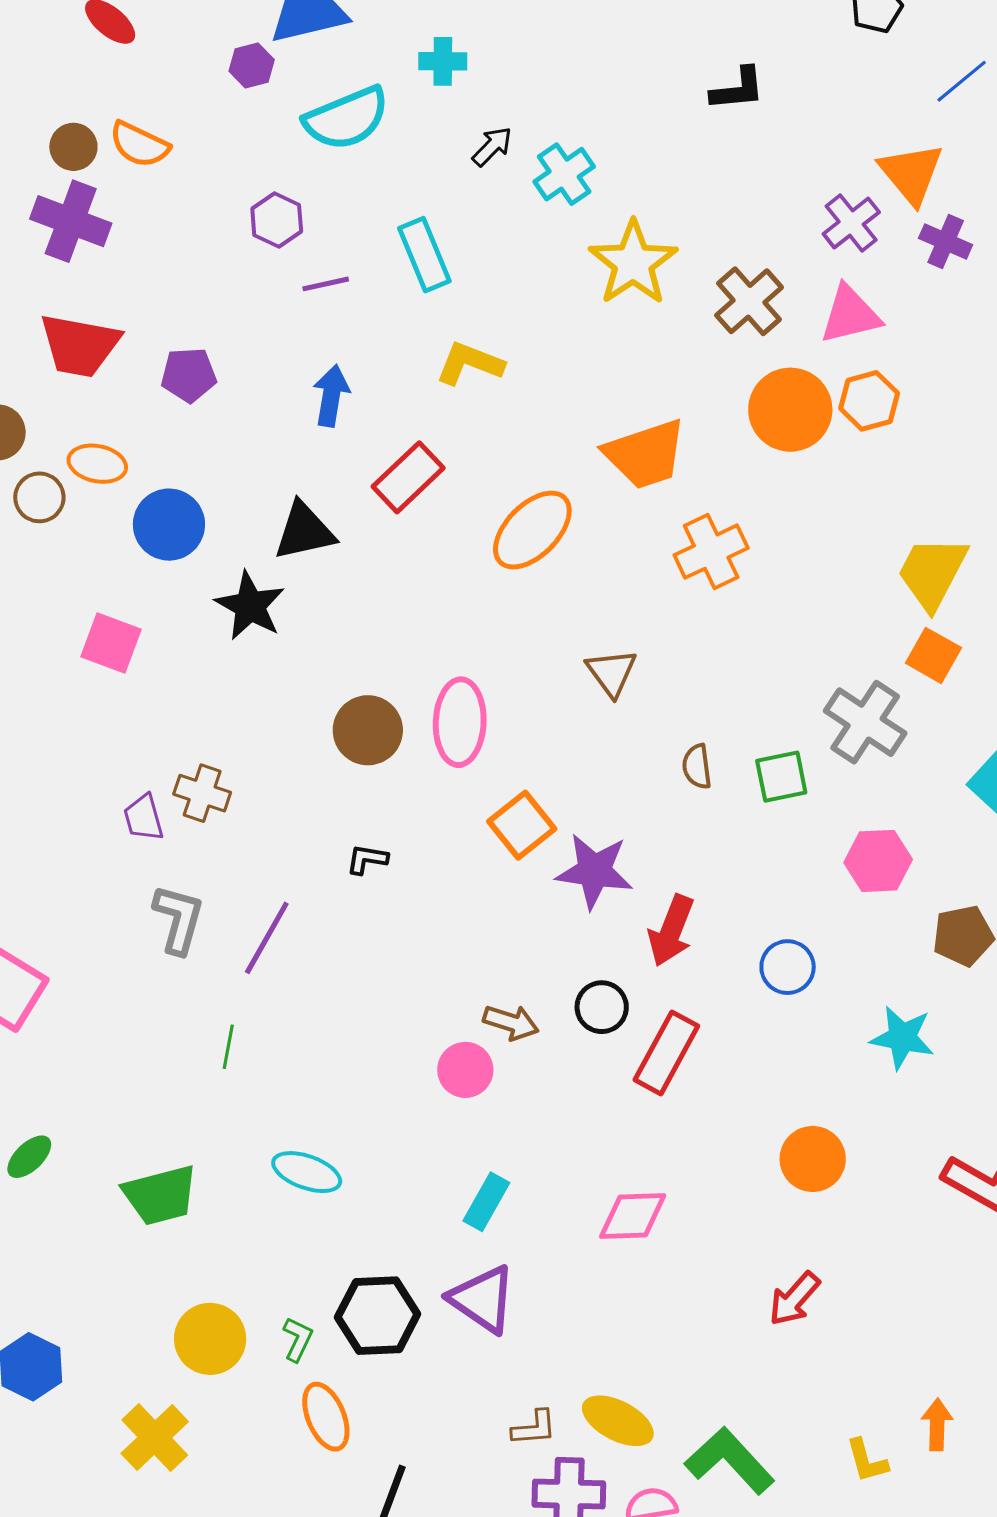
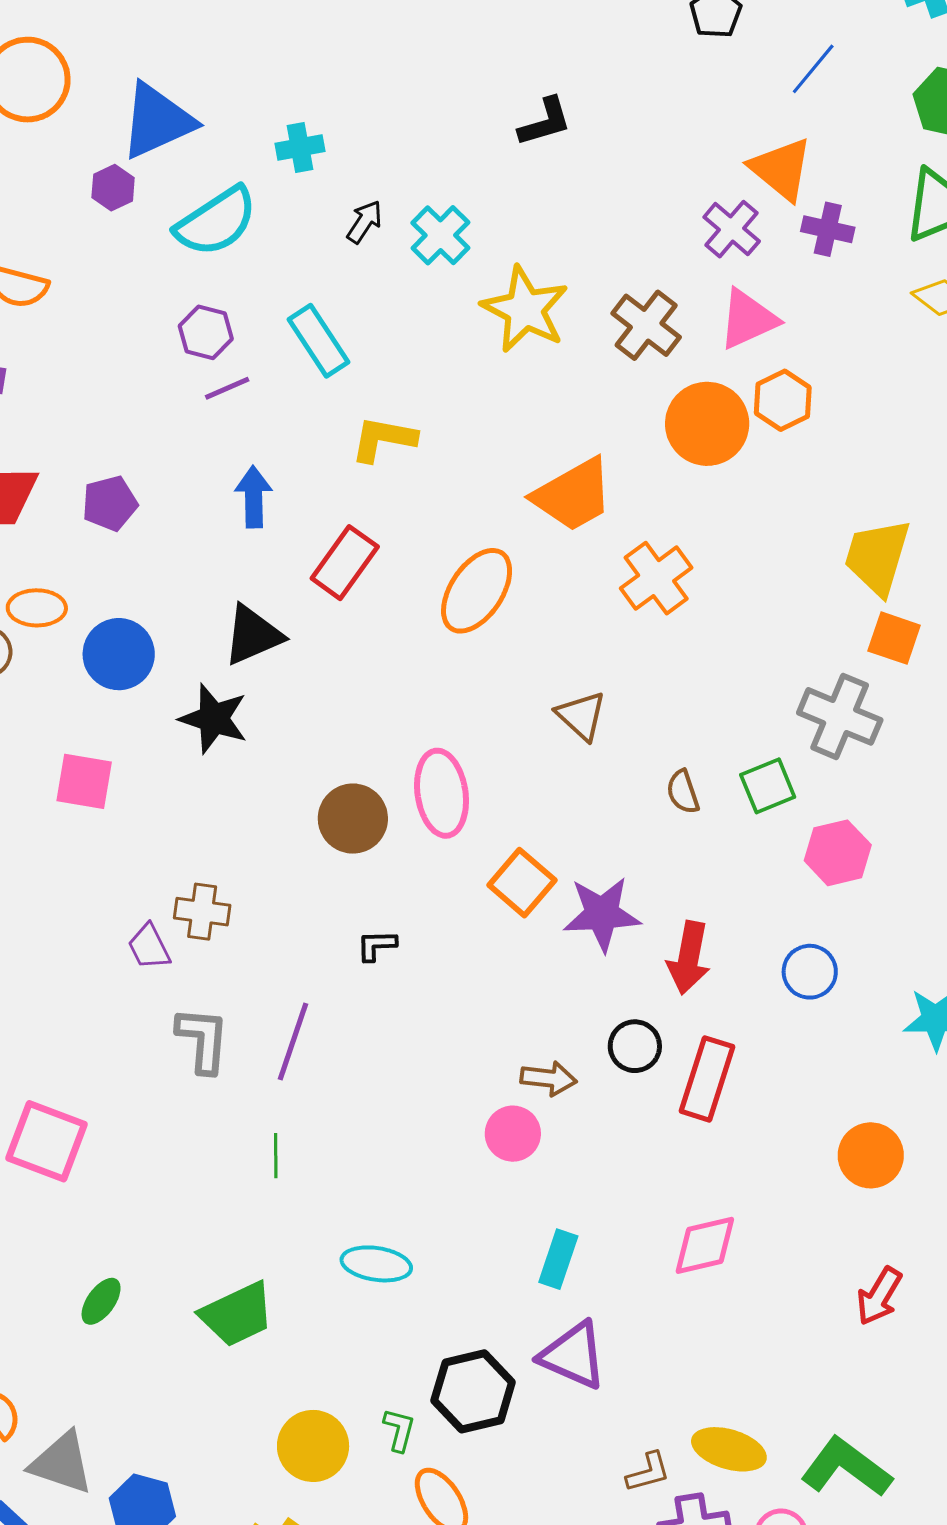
black L-shape: (738, 89) -> (545, 122), moved
purple hexagon: (277, 220) -> (206, 332), moved
pink hexagon: (878, 861) -> (838, 853), moved

